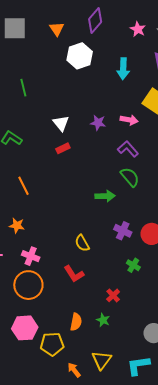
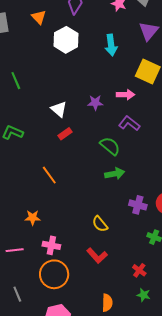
green semicircle: (130, 177) -> (110, 146), moved
orange line: (23, 186) -> (49, 175), moved
green star: (103, 320) -> (143, 295), moved

